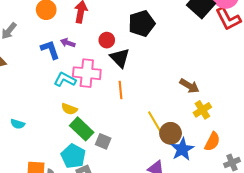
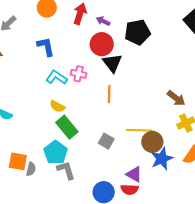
red circle: (107, 40) -> (102, 44), size x1.5
purple arrow: (68, 43) -> (103, 21), moved
pink cross: (87, 73) -> (79, 74), size x0.6
yellow line: (155, 123) -> (139, 130), turned -65
gray square: (103, 141) -> (106, 141), moved

